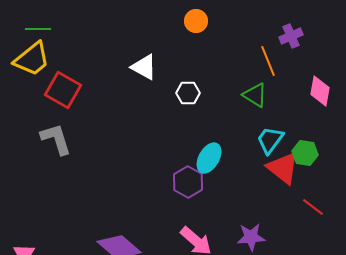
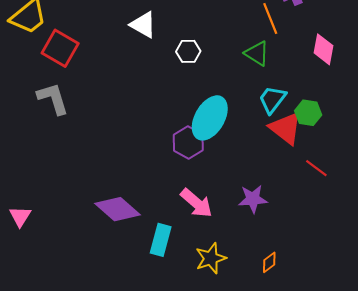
cyan ellipse: (209, 158) -> (210, 118), size x1.4

